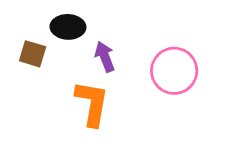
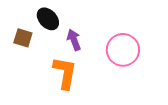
black ellipse: (68, 27) -> (48, 19), turned 45

